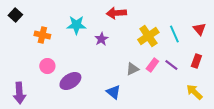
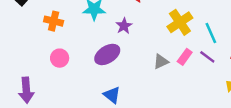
cyan line: (174, 34) -> (211, 33), moved
purple ellipse: (70, 81) -> (107, 54), moved
blue triangle: (113, 92) -> (112, 95), moved

